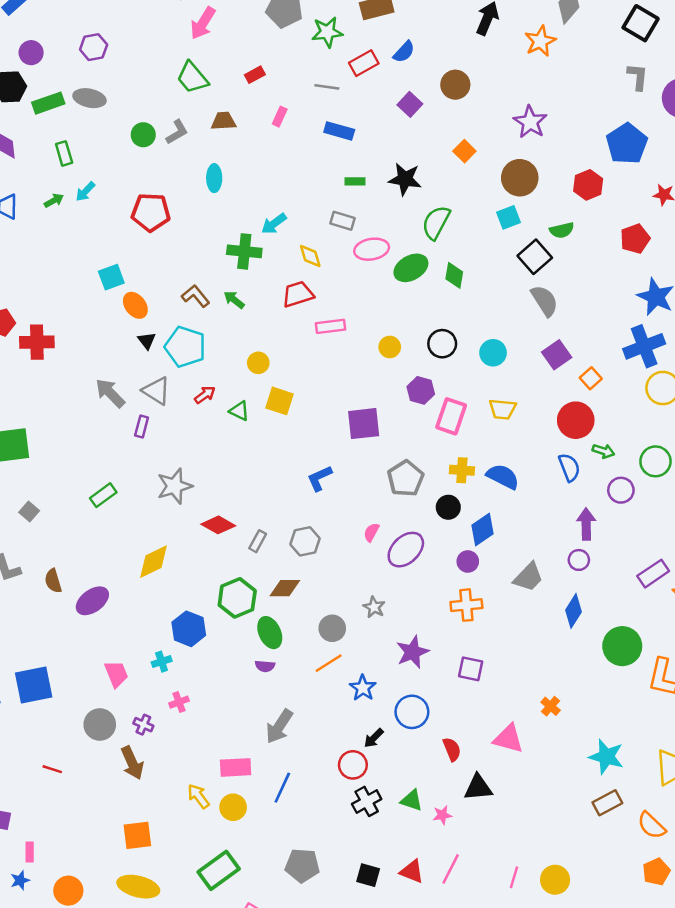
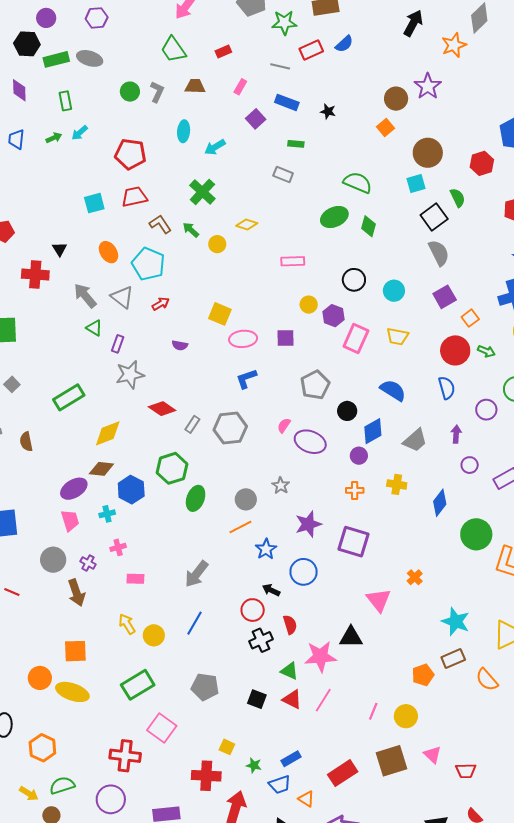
brown circle: (455, 85) -> (396, 99), moved
purple square: (410, 104) -> (256, 119), moved
purple star: (530, 122) -> (428, 86), moved
gray L-shape: (177, 132) -> (157, 92), turned -40
black star: (405, 179) -> (328, 111), moved, size x0.6
green semicircle: (436, 223) -> (358, 183), turned 80
cyan arrow: (274, 224) -> (215, 147), moved
green semicircle: (562, 230) -> (458, 198), turned -108
pink ellipse: (372, 249) -> (243, 339), moved
green cross: (244, 251) -> (202, 192), turned 32
yellow diamond: (310, 256) -> (247, 225), moved, turned -60
red trapezoid: (298, 294) -> (134, 197), moved
orange ellipse: (135, 305) -> (109, 252), moved
pink rectangle: (330, 326) -> (293, 261), moved
black triangle: (147, 341) -> (59, 249), moved
red cross: (37, 342) -> (35, 274), moved
yellow circle: (390, 347) -> (309, 305), moved
yellow circle: (258, 363) -> (217, 244), moved
green triangle: (239, 411) -> (94, 328), moved
purple square: (364, 424) -> (285, 338), size x0.7
purple rectangle: (142, 427) -> (118, 344), moved
green arrow: (603, 451) -> (486, 351), moved
yellow cross: (462, 470) -> (397, 484), moved
green rectangle: (103, 495) -> (69, 397), moved, size x1.4
purple arrow: (586, 524) -> (456, 434), size x0.7
gray hexagon: (305, 541) -> (230, 428), size x1.4
purple ellipse: (406, 550) -> (310, 442), turned 60
purple circle: (579, 560) -> (470, 465), moved
gray trapezoid: (528, 577) -> (415, 440), moved
brown diamond: (285, 588) -> (101, 469), moved
purple ellipse: (92, 601) -> (74, 489), moved
orange cross: (466, 605) -> (355, 490), size x0.7
green ellipse: (270, 633) -> (196, 498), turned 40
purple semicircle: (265, 666) -> (180, 345), moved
purple square: (471, 669) -> (353, 542), size x1.5
black arrow: (374, 738) -> (271, 590), turned 66
pink triangle: (508, 739) -> (379, 600), turned 32
red semicircle: (452, 749) -> (290, 625), moved
pink rectangle: (236, 767) -> (135, 579), moved, size x0.7
green triangle: (412, 800) -> (290, 671), moved
pink star: (442, 815) -> (320, 657), size x2.0
orange pentagon: (656, 872) -> (423, 675), moved
orange circle: (68, 891) -> (40, 678), moved

